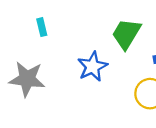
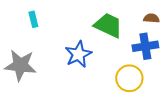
green trapezoid: (126, 34) -> (108, 25), turned 84

